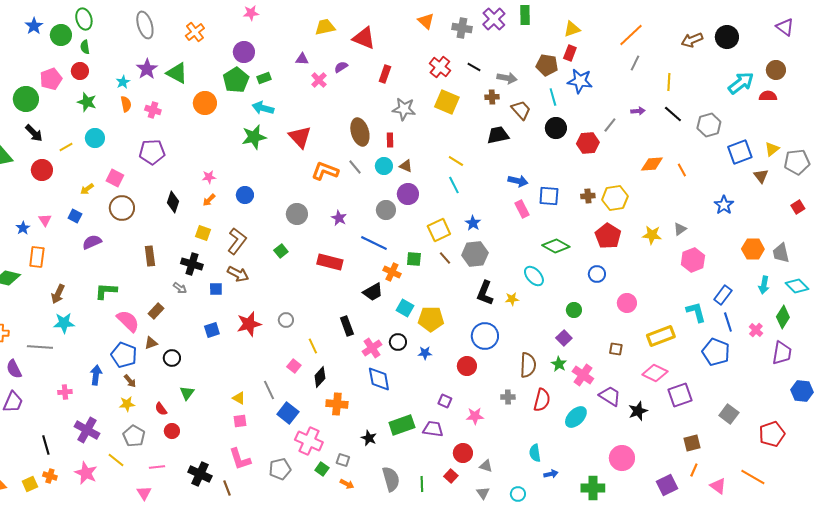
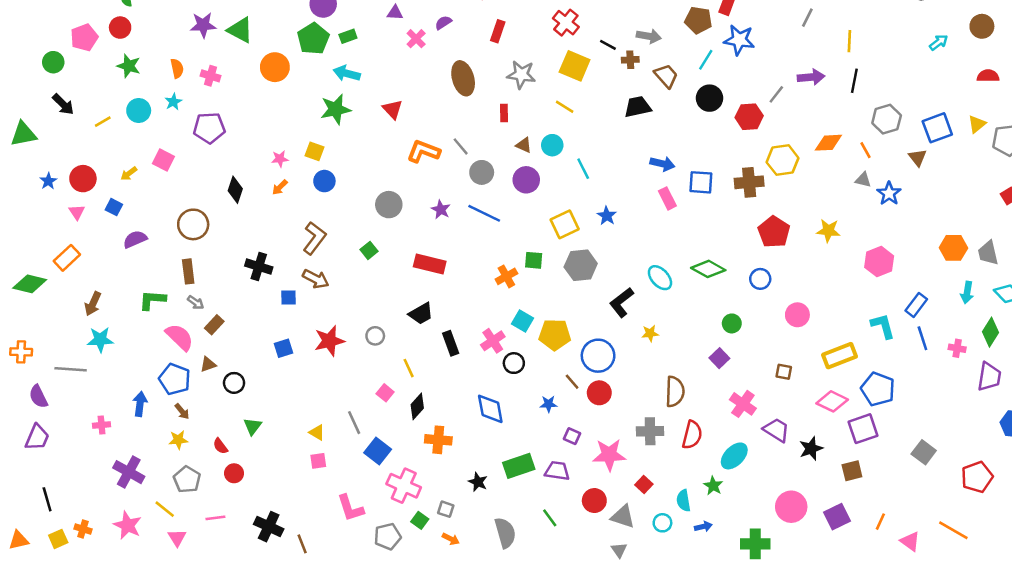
black line: (474, 67) -> (608, 45), moved
purple star: (147, 69) -> (203, 25), turned 30
cyan star: (123, 82) -> (173, 102), moved
cyan arrow: (741, 83) -> (939, 42), size x0.6
red semicircle: (768, 96) -> (988, 76), moved
cyan line: (553, 97) -> (706, 60), turned 48
green circle: (26, 99) -> (53, 62), size x0.7
purple arrow: (638, 111) -> (811, 77), size x1.5
black line: (673, 114) -> (854, 81), turned 60
gray hexagon: (709, 125) -> (887, 119), moved
brown ellipse: (360, 132) -> (463, 78), moved
red triangle: (300, 137) -> (393, 109), size x0.7
yellow line: (456, 161) -> (565, 107), moved
cyan circle: (384, 166) -> (552, 145), moved
red circle: (42, 170) -> (83, 179), moved
brown triangle: (761, 176) -> (918, 158), moved
brown cross: (588, 196) -> (749, 182), size x1.6
yellow hexagon: (615, 198) -> (783, 160), moved
blue star: (724, 205) -> (889, 193), moved
brown circle: (122, 208) -> (193, 224), moved
gray circle: (386, 210) -> (482, 172), moved
blue star: (23, 228) -> (48, 181), moved
gray triangle: (680, 229) -> (863, 180), moved, turned 48
yellow square: (203, 233) -> (314, 151), moved
blue line: (374, 243) -> (484, 213), moved
green diamond: (556, 246) -> (708, 269), moved
gray hexagon: (475, 254) -> (581, 265), moved
brown rectangle: (150, 256) -> (188, 271), moved
orange rectangle: (37, 257) -> (67, 258), turned 40
brown line: (445, 258) -> (572, 382), moved
orange cross: (392, 272) -> (506, 276), turned 36
cyan ellipse: (534, 276) -> (660, 278), moved
gray arrow: (180, 288) -> (196, 302), moved
black trapezoid: (373, 292) -> (421, 314), moved
black L-shape: (485, 293) -> (622, 302), turned 30
yellow star: (512, 299) -> (650, 333), moved
pink cross: (756, 330) -> (957, 348), turned -32
blue circle: (485, 336) -> (598, 356), moved
pink cross: (372, 348) -> (493, 341), moved
blue pentagon: (716, 352) -> (878, 389), moved
blue star: (425, 353) -> (549, 404), moved
green star: (559, 364) -> (713, 486), moved
gray cross: (508, 397) -> (650, 431), size x1.5
pink star: (475, 416) -> (609, 455), size x1.5
brown square: (692, 443) -> (852, 471), moved
black line: (46, 445) -> (47, 499), moved
pink L-shape: (240, 459) -> (350, 508), moved
gray triangle: (486, 466) -> (623, 517), size x1.5
gray pentagon: (280, 469) -> (388, 536), moved
red square: (451, 476) -> (644, 484), moved
green line: (422, 484) -> (550, 518), moved, turned -35
purple square: (667, 485) -> (837, 517), moved
pink triangle: (144, 493) -> (177, 538), moved
cyan circle: (518, 494) -> (662, 523), moved

